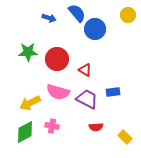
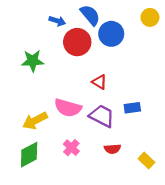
red circle: (57, 59) -> (77, 42), moved
pink cross: (52, 126) -> (71, 148), moved, turned 32

